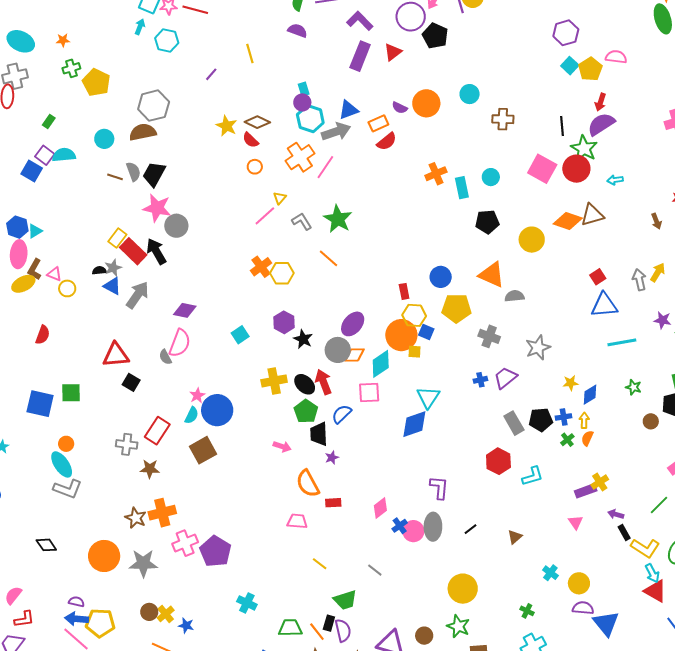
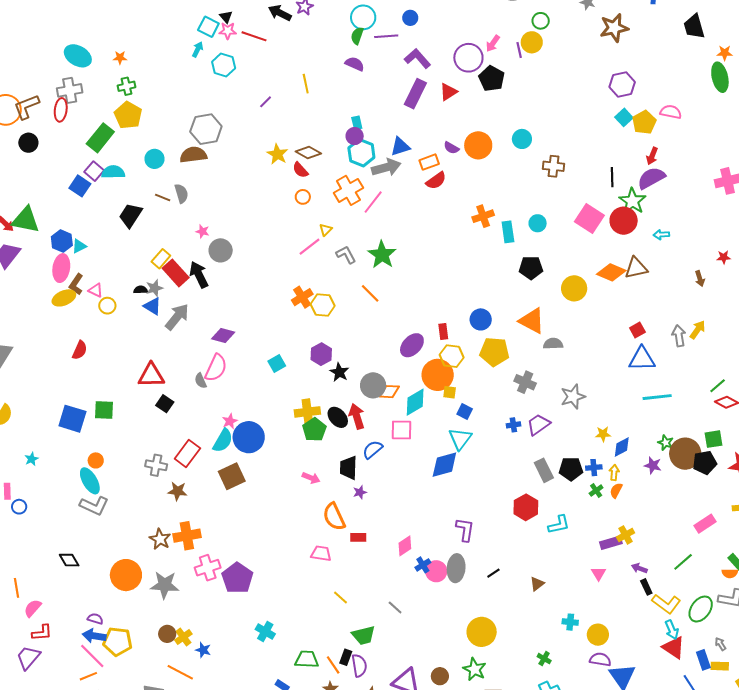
yellow pentagon: (96, 82) -> (128, 115), moved
green rectangle: (49, 122) -> (100, 138), size x2.0
black trapezoid: (154, 174) -> (131, 215), moved
pink star: (157, 208) -> (202, 231), size x0.5
purple star: (663, 320) -> (653, 465), moved
purple ellipse: (353, 324) -> (412, 345), moved
blue square: (426, 332) -> (465, 411), moved
green pentagon: (306, 411) -> (314, 430), moved
cyan semicircle: (192, 415) -> (223, 441), size x1.4
brown circle: (651, 421) -> (685, 454), moved, size x2.0
cyan cross: (550, 573) -> (570, 622), turned -35

